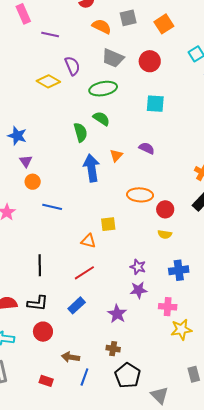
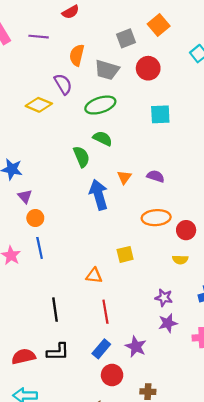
gray square: (128, 18) -> (126, 38), moved
orange semicircle: (102, 26) -> (77, 55), moved, turned -96
purple line: (50, 34) -> (39, 37), moved
purple semicircle: (147, 148) -> (156, 176), moved
blue line: (52, 207) -> (40, 248), moved, turned 72
yellow semicircle: (165, 234) -> (180, 260), moved
orange triangle: (88, 241) -> (94, 276), moved
red line: (84, 273) -> (105, 312), turned -60
purple star: (117, 314) -> (136, 347), moved
red circle: (43, 332) -> (112, 375), moved

